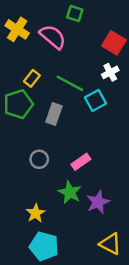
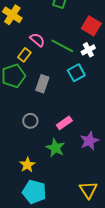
pink semicircle: (53, 37) -> (37, 40), moved, size x0.7
green line: (70, 83) -> (62, 46), moved
purple star: (98, 202) -> (89, 141), moved
yellow triangle: (110, 244) -> (88, 190), turned 30

